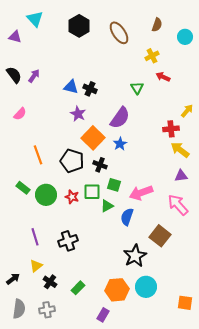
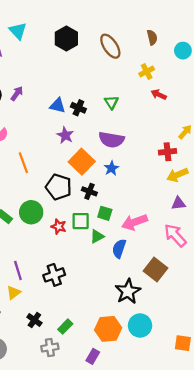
brown semicircle: (157, 25) -> (152, 37), turned -32
green triangle: (137, 88) -> (111, 102), moved
purple semicircle: (120, 118) -> (111, 140), turned 65
yellow arrow: (180, 150) -> (177, 175), turned -60
orange line: (38, 155) -> (23, 163), moved
green circle: (46, 195) -> (31, 212), moved
yellow triangle: (36, 266) -> (14, 293), moved
gray cross: (47, 310) -> (50, 348), moved

